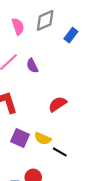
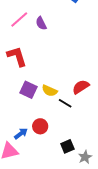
red semicircle: (58, 104) -> (81, 87), moved

